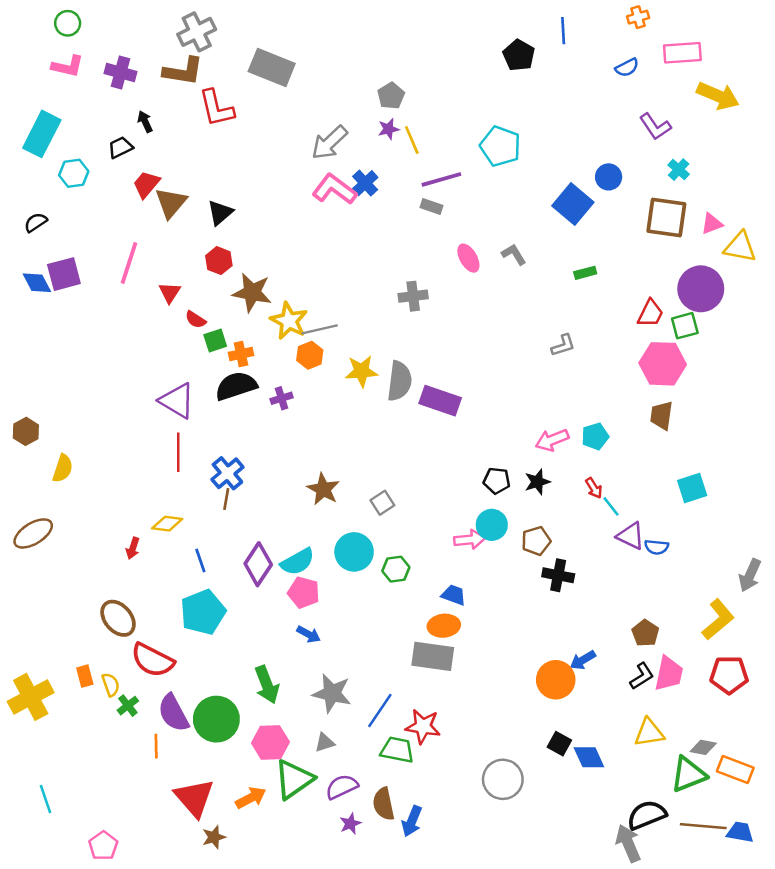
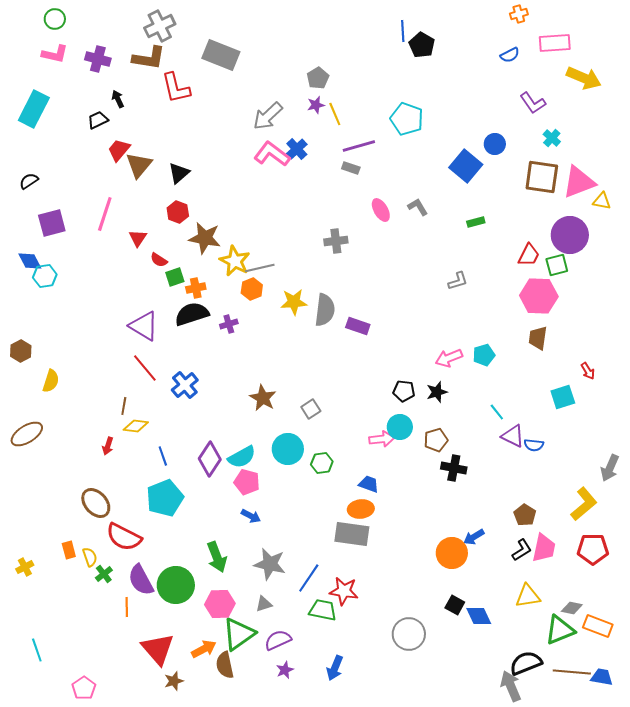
blue line: (563, 31) -> (403, 31), moved
cyan hexagon: (74, 173) -> (45, 276), moved
pink triangle: (712, 224) -> (579, 182), size x1.8
yellow triangle: (740, 247) -> (602, 201), size x0.7
blue diamond: (37, 283) -> (30, 261), moved
purple rectangle: (440, 401) -> (358, 326), size x0.7
red line: (178, 452) -> (145, 368), turned -40
red arrow: (594, 488) -> (588, 371), moved
brown line: (226, 499) -> (124, 406), moved
yellow cross: (31, 697) -> (25, 567), size x0.5
brown semicircle: (384, 804) -> (225, 665), moved

